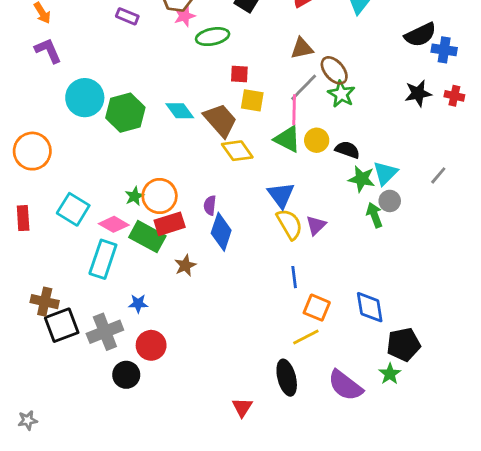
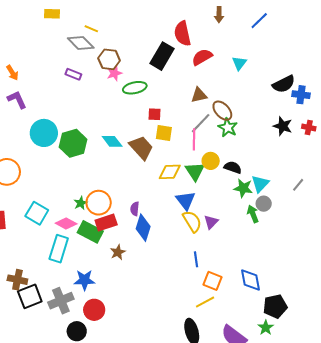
black star: (418, 93) -> (283, 126), turned 30
green triangle: (287, 139) -> (195, 171), moved, turned 30
yellow diamond: (237, 151) -> (170, 172), moved, turned -55
blue star: (138, 304) -> (84, 280), size x1.5

